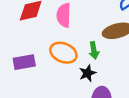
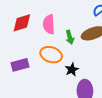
green arrow: (94, 50) -> (70, 37), moved

